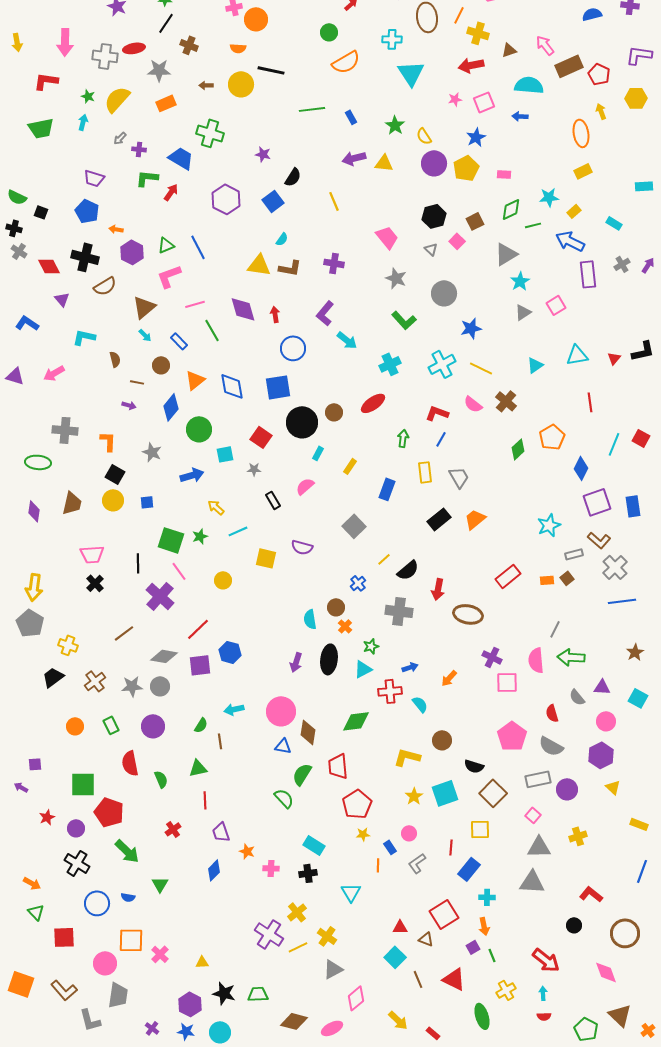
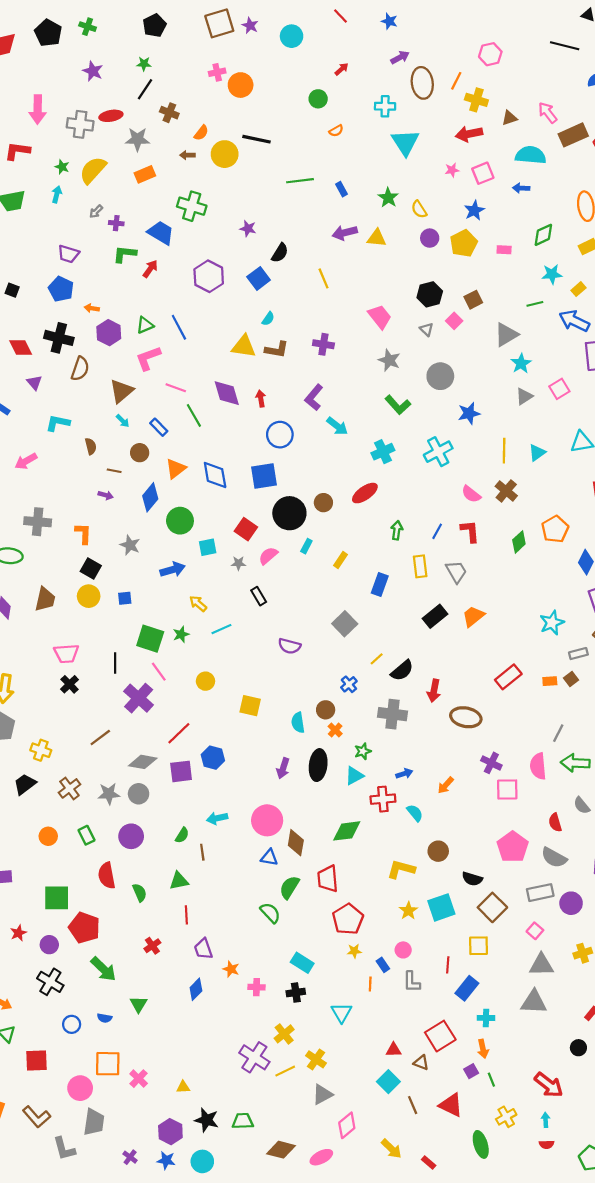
orange semicircle: (238, 48) -> (201, 133), moved, turned -56
orange semicircle: (346, 62) -> (336, 131), size x0.5
purple circle: (434, 163) -> (430, 238), size x0.7
green diamond: (511, 209) -> (543, 235), moved
brown semicircle: (105, 286) -> (80, 369), turned -40
pink line: (195, 304) -> (176, 388), turned 36
yellow line: (481, 368) -> (504, 451), moved, turned 65
red L-shape: (437, 413) -> (470, 531), moved, turned 65
pink semicircle: (305, 486) -> (268, 556), moved
yellow square: (266, 558) -> (250, 706), moved
gray L-shape: (417, 863) -> (412, 982), turned -55
blue circle: (97, 903) -> (72, 1024), size x0.7

